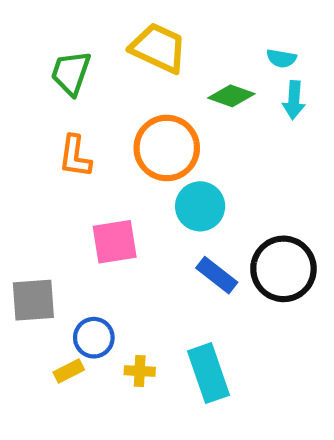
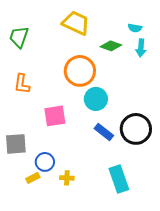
green trapezoid: (71, 73) -> (19, 37), moved
orange L-shape: (75, 156) -> (22, 84), moved
cyan rectangle: (208, 373) -> (119, 179), moved

